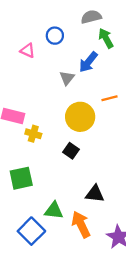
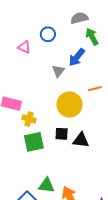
black square: (71, 151) -> (62, 134), turned -32
green square: (21, 178) -> (34, 142), moved
black triangle: (95, 194) -> (81, 140), moved

